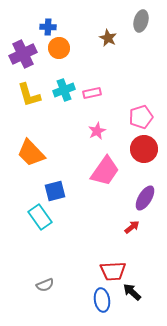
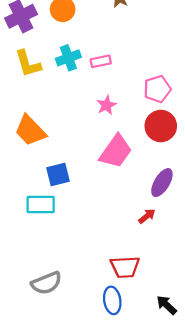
cyan rectangle: (40, 217) -> (41, 205), turned -55
gray semicircle: (45, 285) -> (46, 283), size x1.5
black arrow: (132, 292) -> (167, 305), moved

